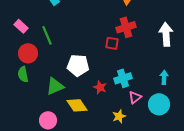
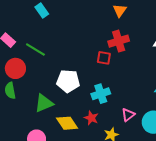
green line: (47, 35) -> (35, 49), turned -36
cyan cross: (123, 78) -> (101, 94), moved
red star: (100, 87) -> (91, 118), moved

